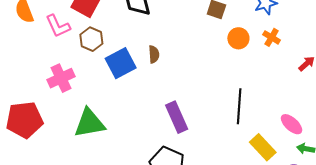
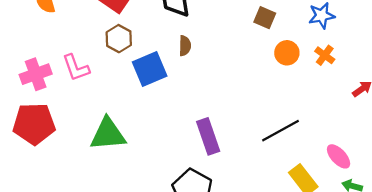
pink L-shape: (58, 26) -> (76, 68), moved
brown semicircle: (154, 54) -> (185, 46), moved
pink cross: (61, 78) -> (36, 74), moved
black line: (239, 106) -> (281, 131), turned 52

